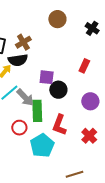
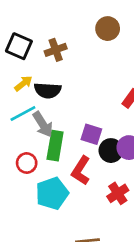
black semicircle: (18, 60) -> (48, 90), moved
purple square: (47, 77) -> (91, 134), moved
black circle: (58, 90) -> (111, 151), moved

